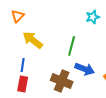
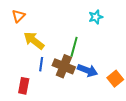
blue line: (23, 65) -> (41, 64), moved
brown cross: (62, 81) -> (64, 66), moved

